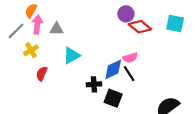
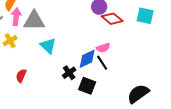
gray triangle: (57, 29) -> (34, 21), size x1.6
cyan triangle: (72, 56) -> (48, 46), turned -48
red semicircle: (42, 74) -> (21, 76), moved
black cross: (94, 84) -> (69, 73), turned -32

